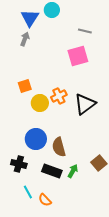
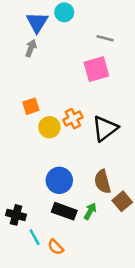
blue circle: (36, 139) -> (59, 180), moved
brown semicircle: (59, 147) -> (103, 182), moved
black cross: (19, 164) -> (16, 215), moved

